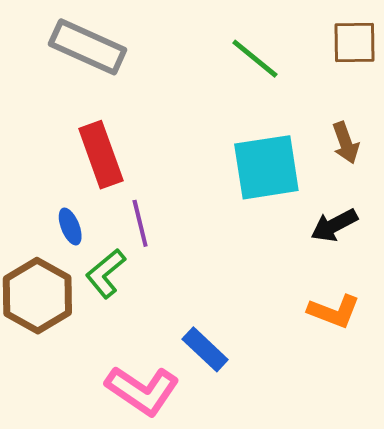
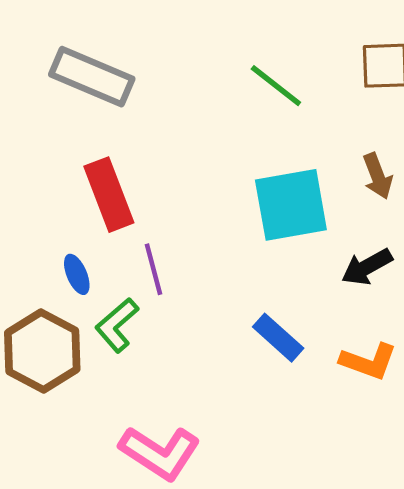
blue rectangle: (205, 349) -> (278, 338), moved

